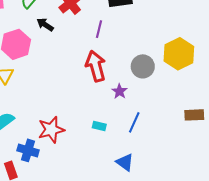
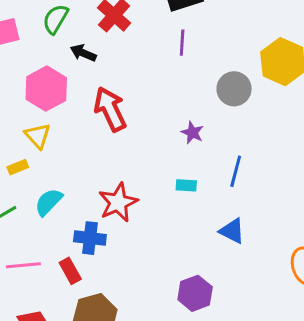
purple line: (99, 29) -> (182, 43), moved
red arrow: (96, 66) -> (110, 109), moved
purple star: (120, 91) -> (192, 133), moved

